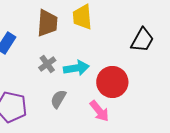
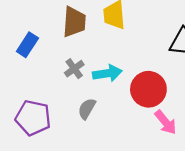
pink arrow: (99, 111) -> (166, 122), moved

